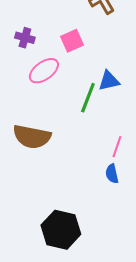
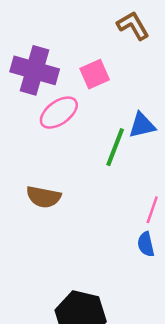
purple cross: (25, 38) -> (35, 70), size x1.8
brown semicircle: (32, 137) -> (43, 197), size x0.7

